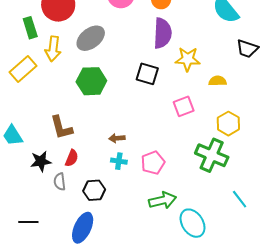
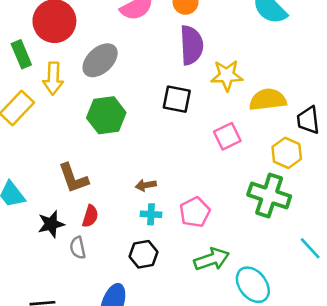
black trapezoid: (247, 49) -> (308, 120), moved, turned 70
yellow semicircle: (218, 81) -> (268, 100), size x1.6
black hexagon: (94, 190) -> (144, 254), moved

